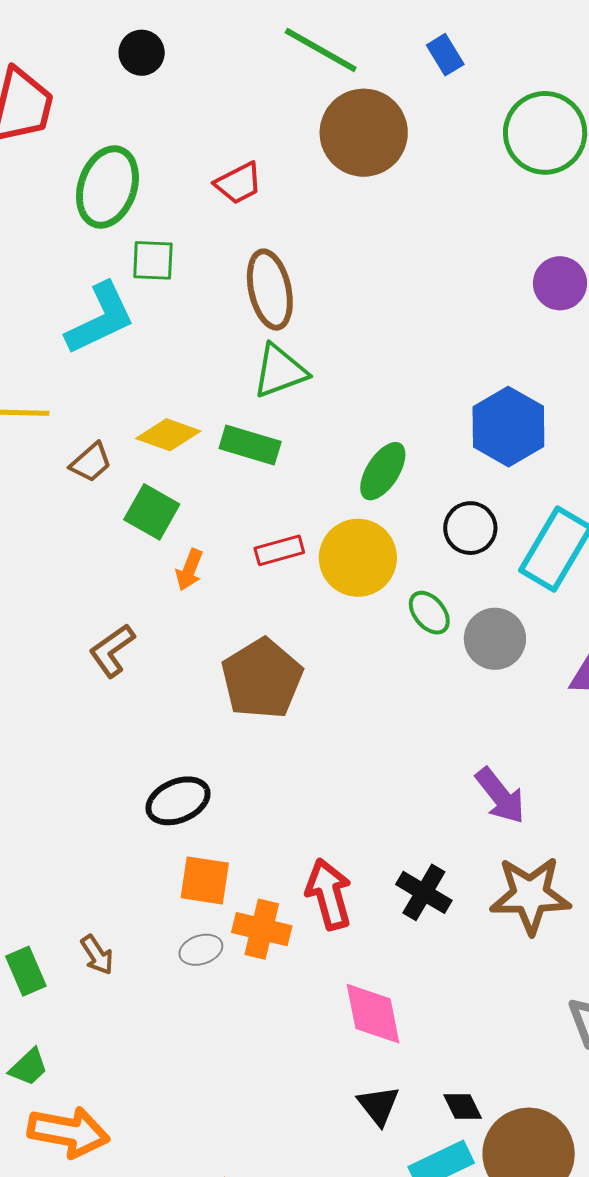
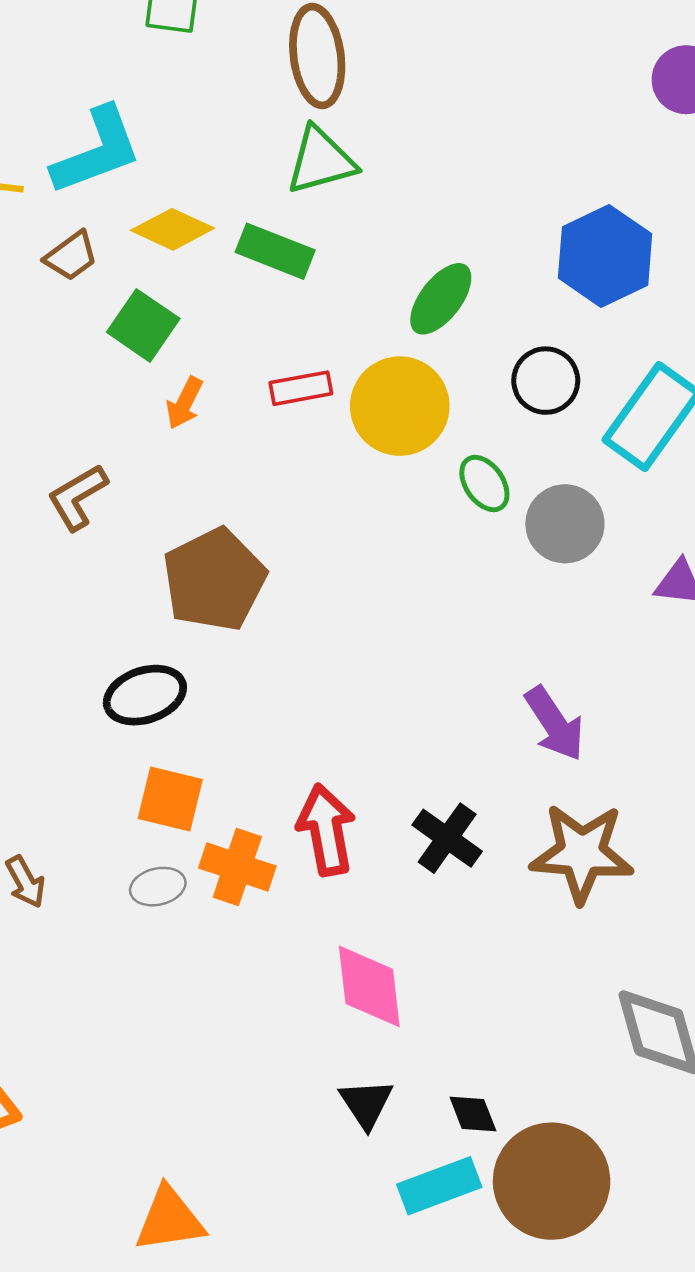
cyan L-shape: (100, 319) -> (97, 151), moved
brown pentagon: (262, 679) -> (214, 580), moved

